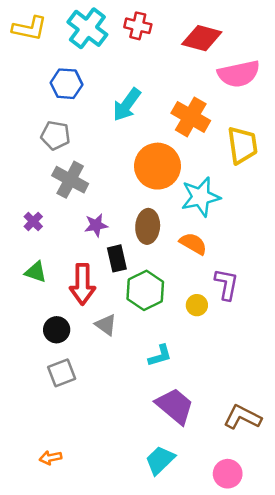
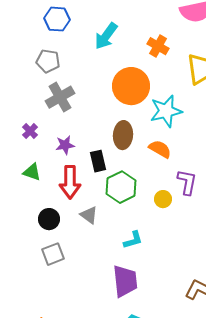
orange cross: (191, 117) -> (158, 46), size x0.7
gray cross: (70, 180) -> (60, 97), turned 32
purple star: (96, 225) -> (65, 145), moved
purple trapezoid: (175, 406) -> (125, 281), moved, turned 44

